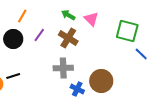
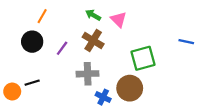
green square: (127, 31) -> (143, 58), moved, turned -30
purple line: (39, 35) -> (62, 48), moved
blue line: (141, 54) -> (186, 42), moved, turned -32

